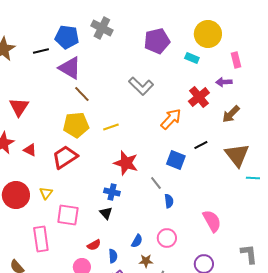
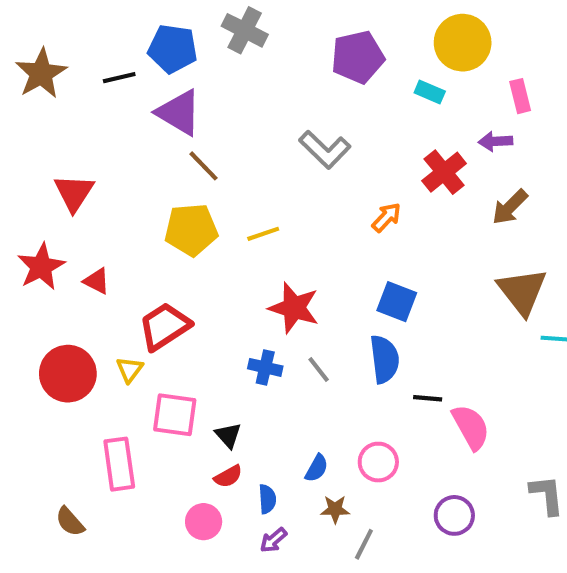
orange arrow: (171, 119) -> (387, 217), size x0.7
black line: (201, 145) -> (428, 398), moved, turned 32
red trapezoid: (65, 157) -> (164, 326), moved
gray line: (156, 183) -> (319, 369), moved
blue semicircle: (169, 201) -> (384, 359), moved, size x1.6
black triangle: (106, 213) -> (228, 435), moved

